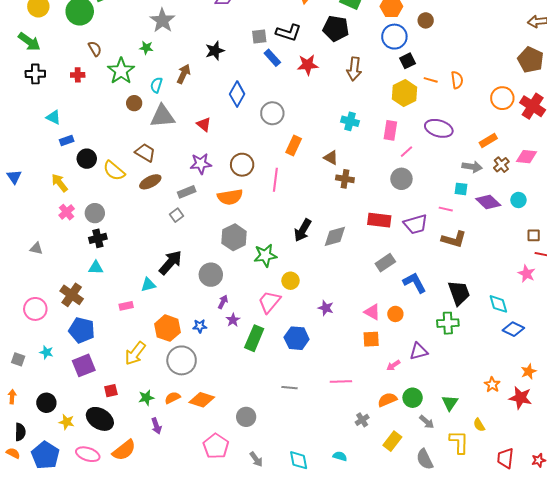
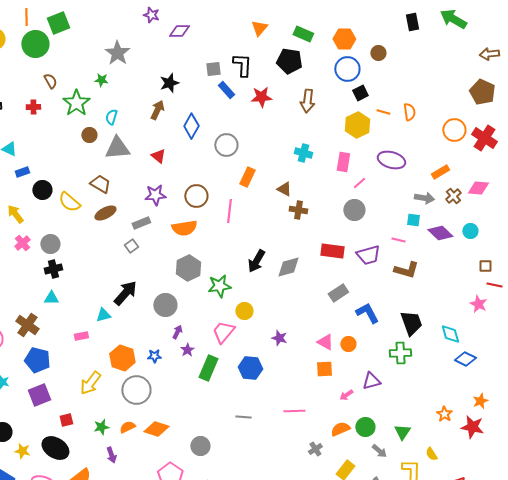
black L-shape: (288, 33) -> (242, 65), turned -105
brown arrow: (184, 74) -> (157, 110), moved

